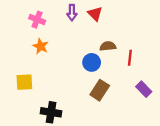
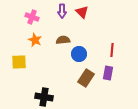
brown semicircle: (108, 46) -> (63, 40), moved
yellow square: (24, 82) -> (19, 62), moved
purple rectangle: (144, 89) -> (108, 73), moved, turned 56

